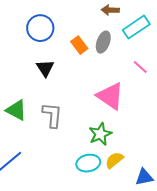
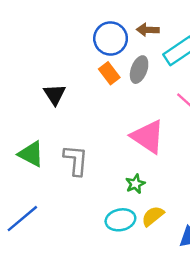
blue circle: (40, 28) -> (111, 38), moved
black triangle: (45, 68) -> (55, 94), moved
green star: (100, 134) -> (135, 184), size x0.7

